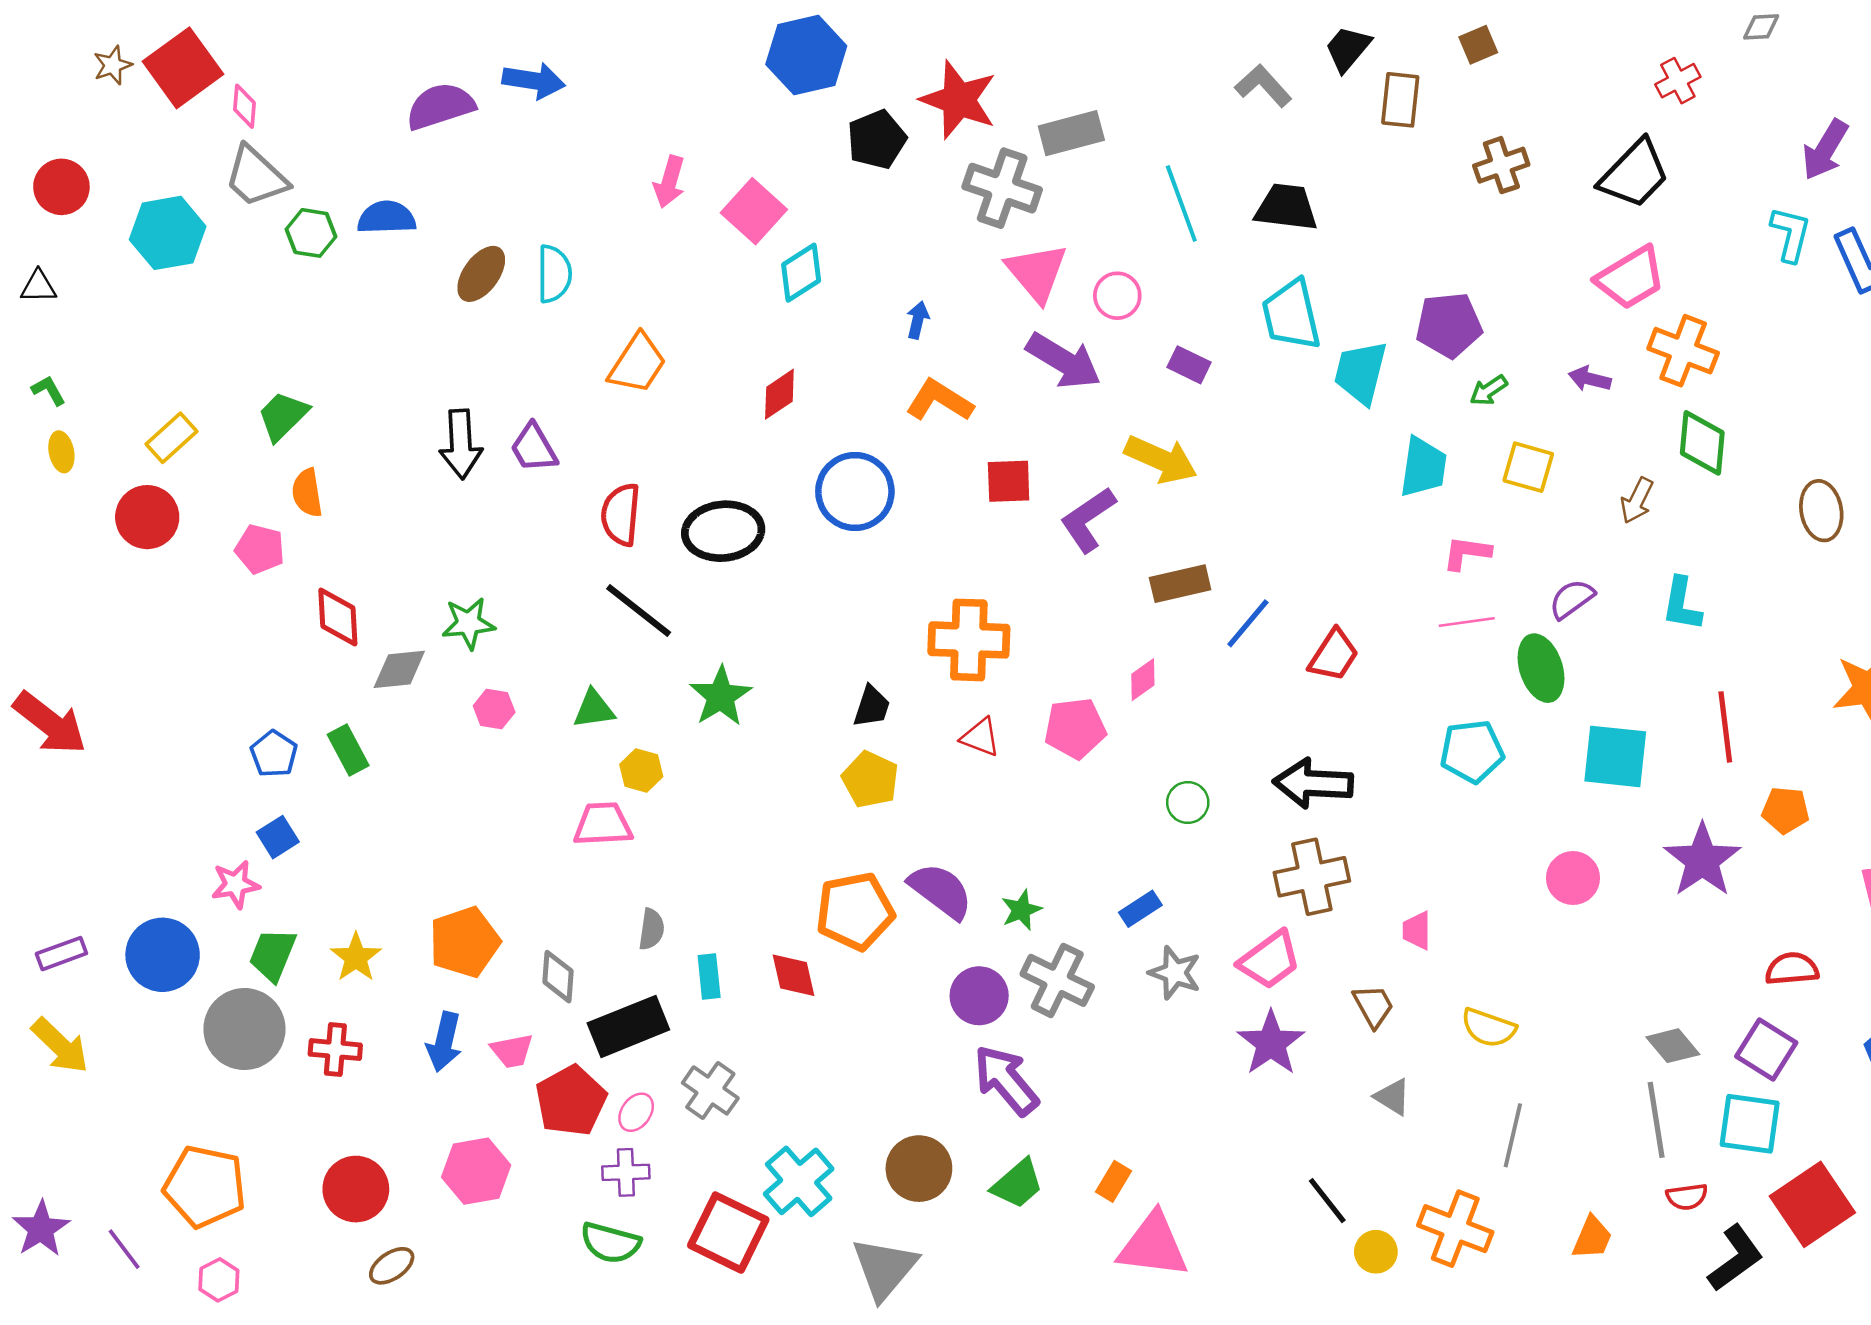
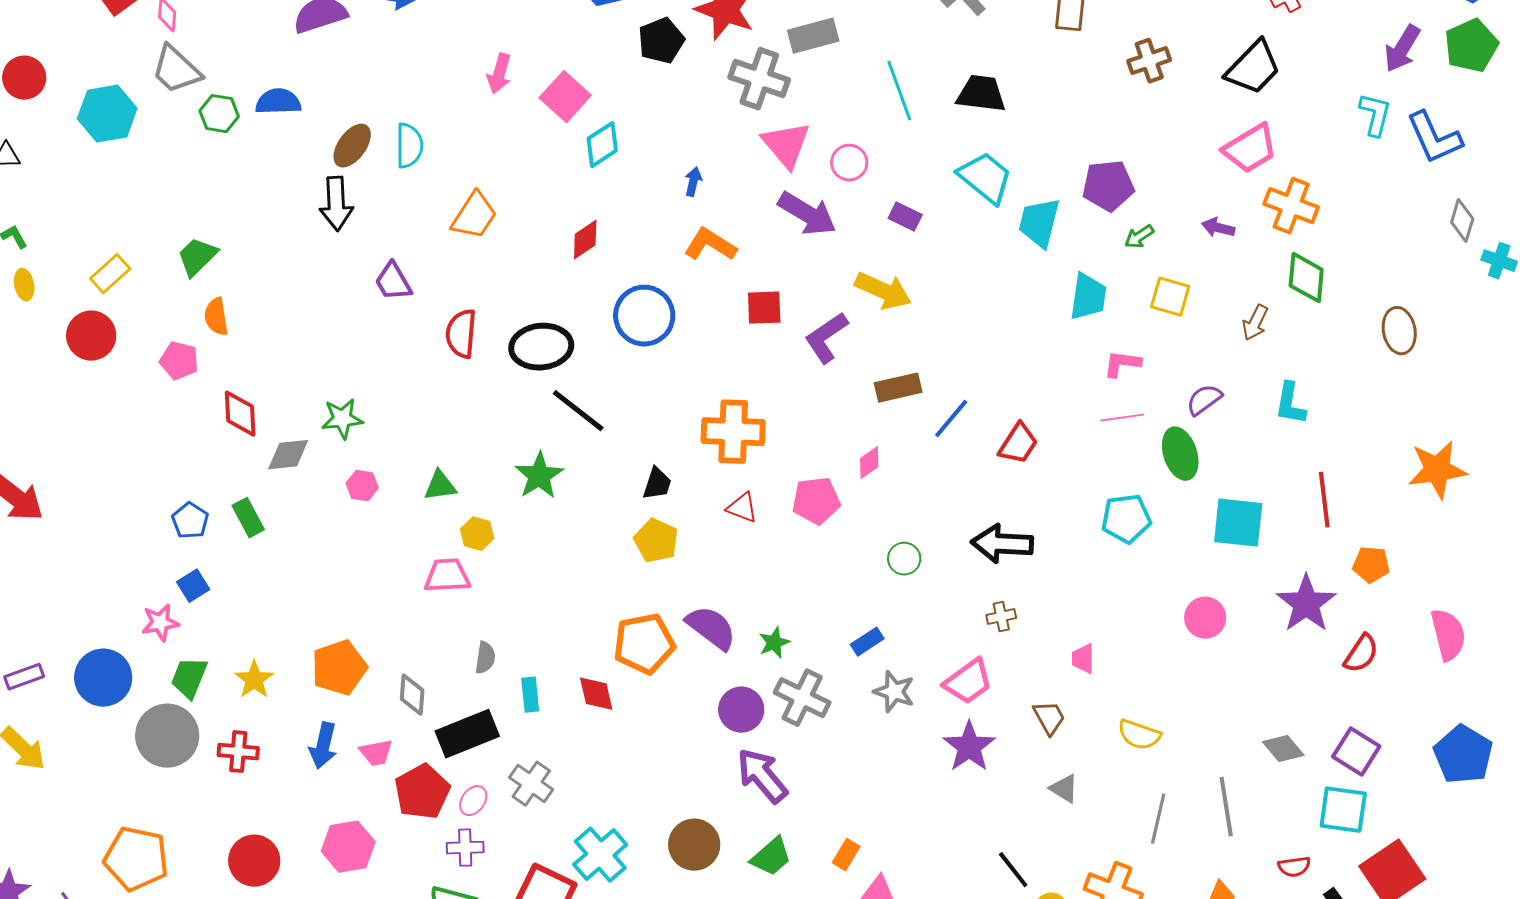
cyan trapezoid: (1291, 315) -> (985, 178), turned 142
black arrow: (461, 444) -> (336, 204), moved
black line: (639, 611) -> (578, 411), moved
brown cross: (1312, 877) -> (1001, 617), size x0.5
red semicircle: (1792, 969) -> (1361, 654), moved, turned 129
gray line: (1656, 1120) -> (1226, 807), moved

